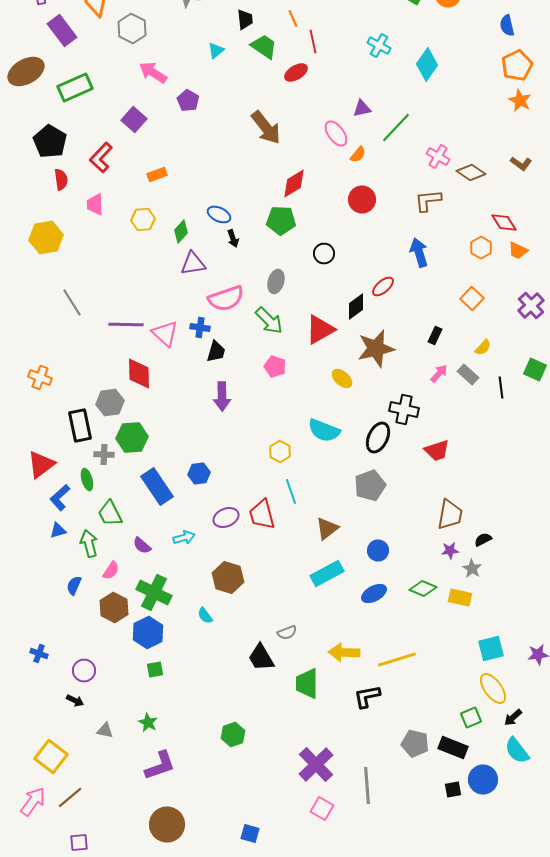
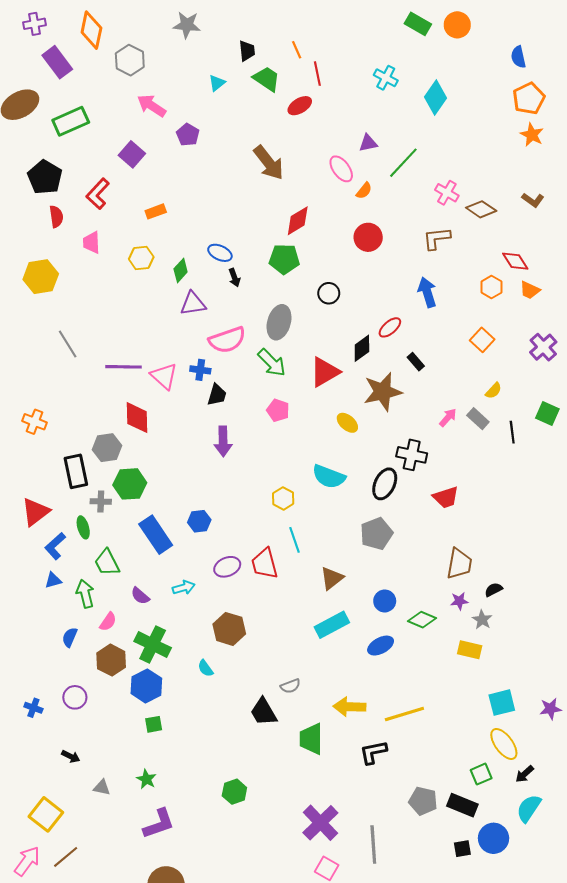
gray ellipse: (276, 282) -> (279, 322), size x1.4
black rectangle: (435, 336) -> (416, 362), moved, turned -66
green diamond: (423, 588) -> (422, 620), moved
purple circle: (84, 670) -> (75, 697), moved
cyan semicircle: (517, 750) -> (529, 808), turned 72

